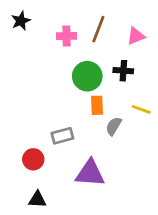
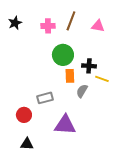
black star: (21, 21) -> (15, 23), moved
pink triangle: (136, 36) -> (98, 26), turned 32
black cross: (123, 71) -> (89, 66), moved

